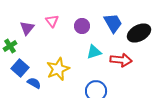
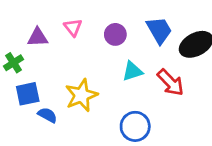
purple triangle: (27, 28) -> (38, 37), turned 49
red arrow: (121, 60) -> (171, 83), turned 40
blue square: (20, 68) -> (28, 94), turned 36

